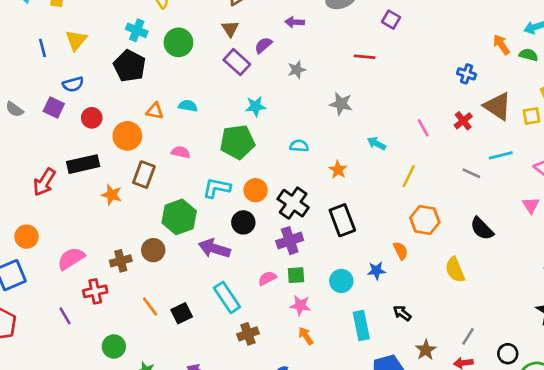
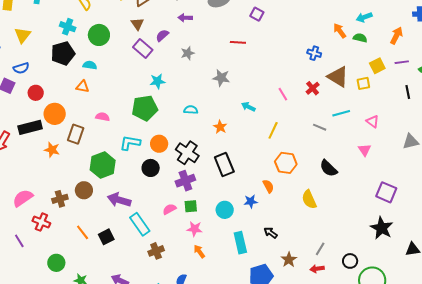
black pentagon: (129, 66) -> (63, 53), turned 30
cyan semicircle: (188, 106) -> (90, 65), moved
orange circle: (127, 136) -> (55, 114), moved
purple arrow: (214, 248) -> (119, 200), moved
red cross: (95, 291) -> (41, 222), turned 36

